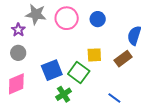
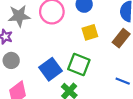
yellow square: (94, 55) -> (90, 32), moved

